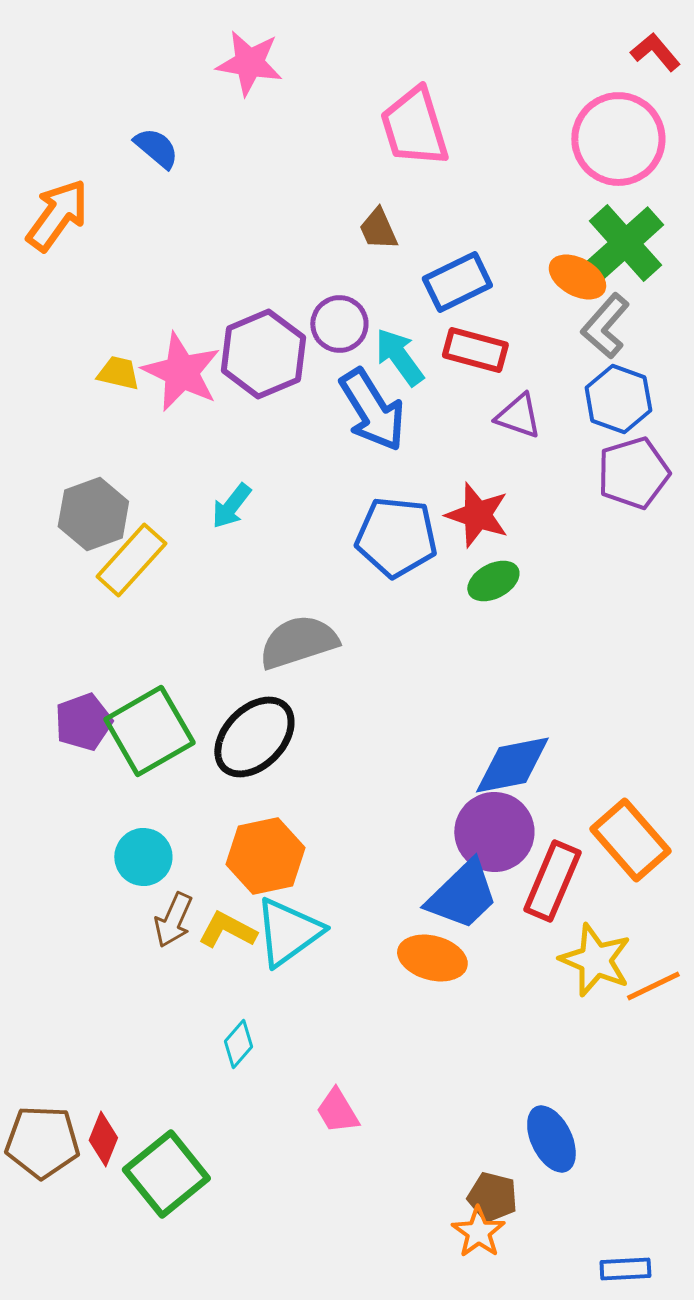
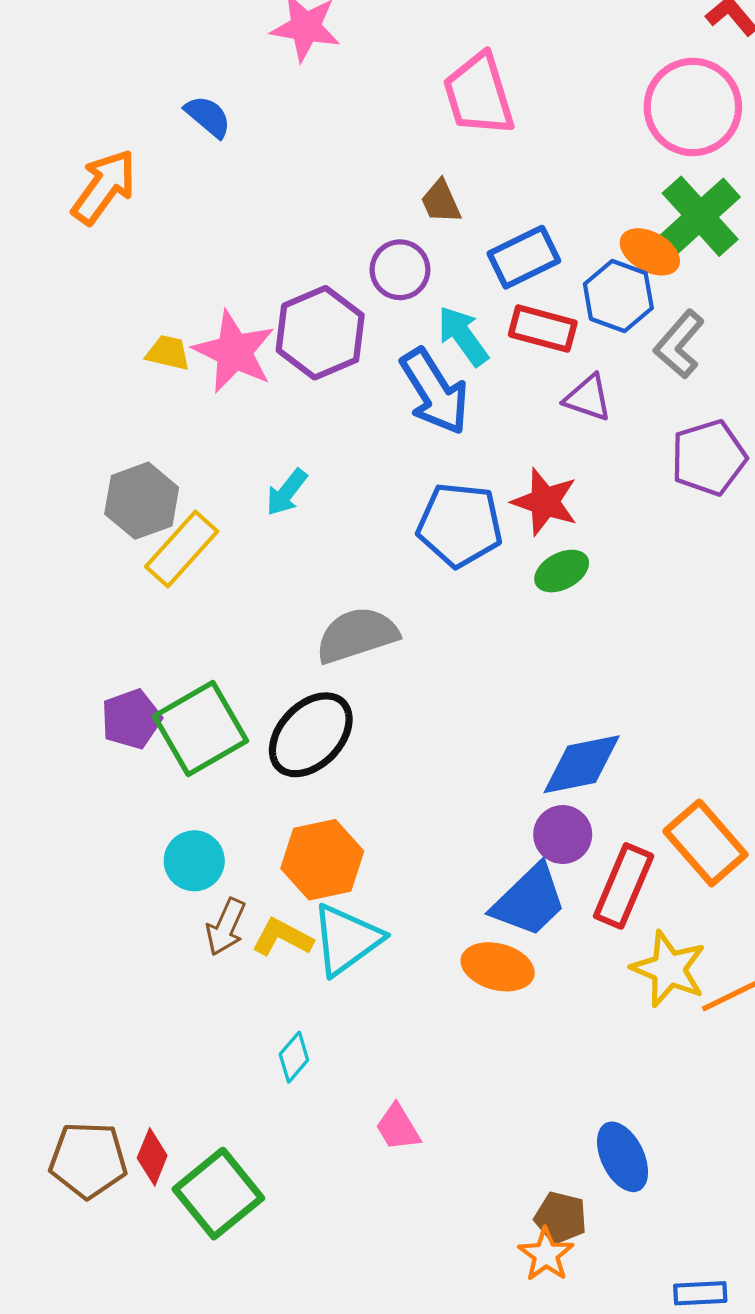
purple circle: (339, 324) -> (400, 270), moved
gray L-shape: (605, 326) -> (679, 344), moved
blue hexagon: (618, 399) -> (618, 296), moved
purple circle: (494, 832) -> (563, 835), size x0.7

